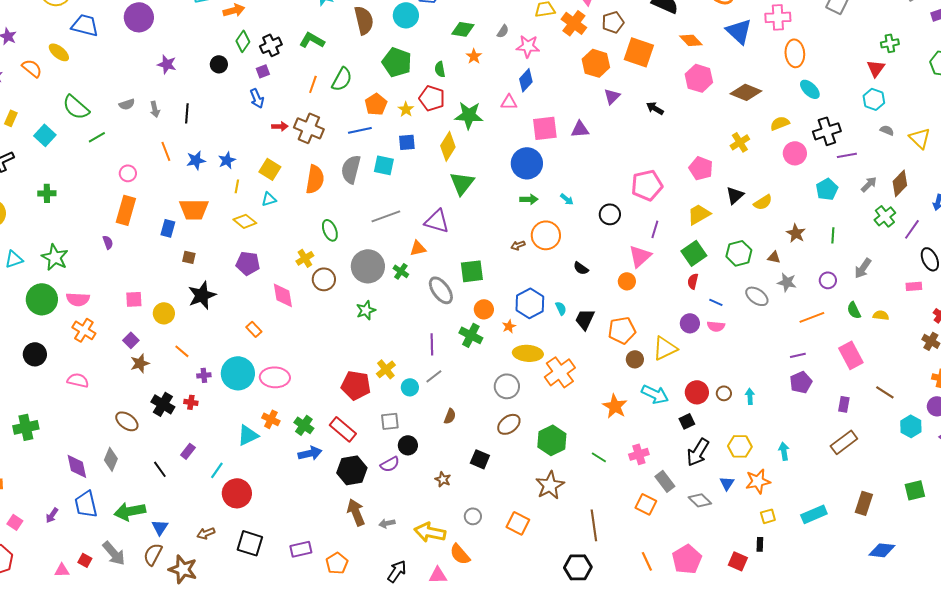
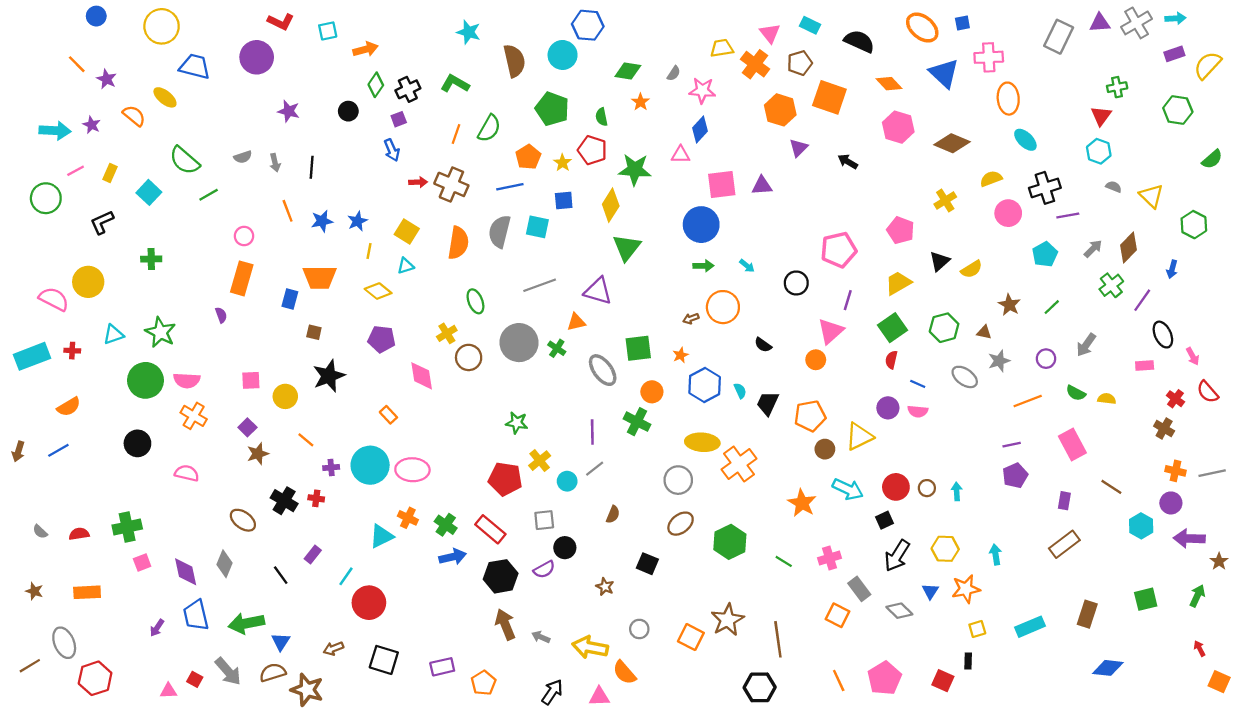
green line: (833, 235) -> (1052, 307), turned 42
gray star: (787, 282) -> (999, 361), turned -30
green star: (366, 310) -> (517, 423), moved, turned 30
green semicircle: (854, 310) -> (1076, 393), turned -36
orange star: (509, 326) -> (681, 355), moved
brown star: (550, 485) -> (728, 620), moved
pink square: (15, 522) -> (142, 563), moved, turned 35
gray arrow: (387, 523) -> (541, 637), turned 35
brown semicircle: (153, 554) -> (273, 673), turned 45

